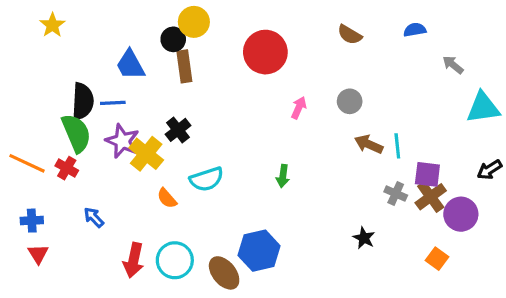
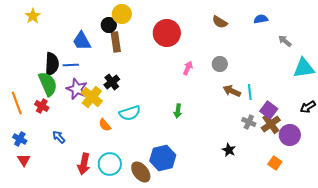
orange line: (27, 163) -> (17, 103), turned 45
purple square: (427, 174) -> (269, 110), turned 30
blue cross: (32, 221) -> (20, 139), turned 32

